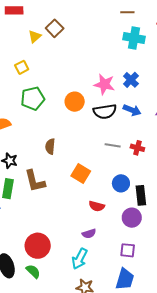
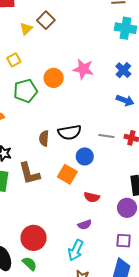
pink star: (104, 84) -> (83, 69), moved
orange circle: (75, 102) -> (54, 78), moved
black semicircle: (105, 112) -> (70, 132), moved
orange square: (81, 173) -> (67, 174), moved
blue circle: (121, 183) -> (85, 156), moved

